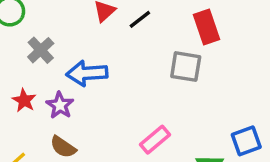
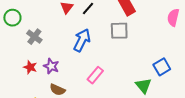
blue arrow: (87, 73) -> (82, 40), moved, turned 130
pink rectangle: (155, 140) -> (95, 75), moved

